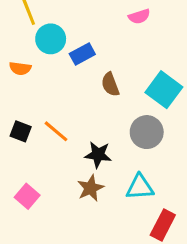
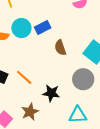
cyan circle: (51, 39) -> (21, 28), moved
brown star: (91, 188) -> (30, 112), moved

